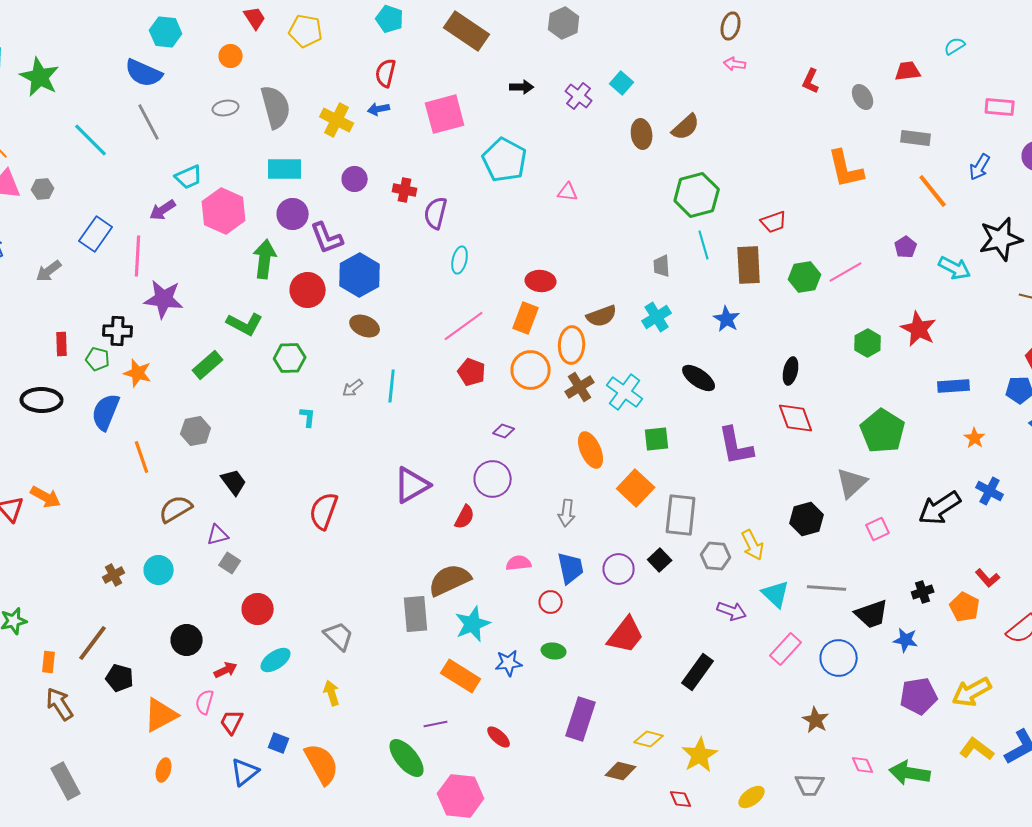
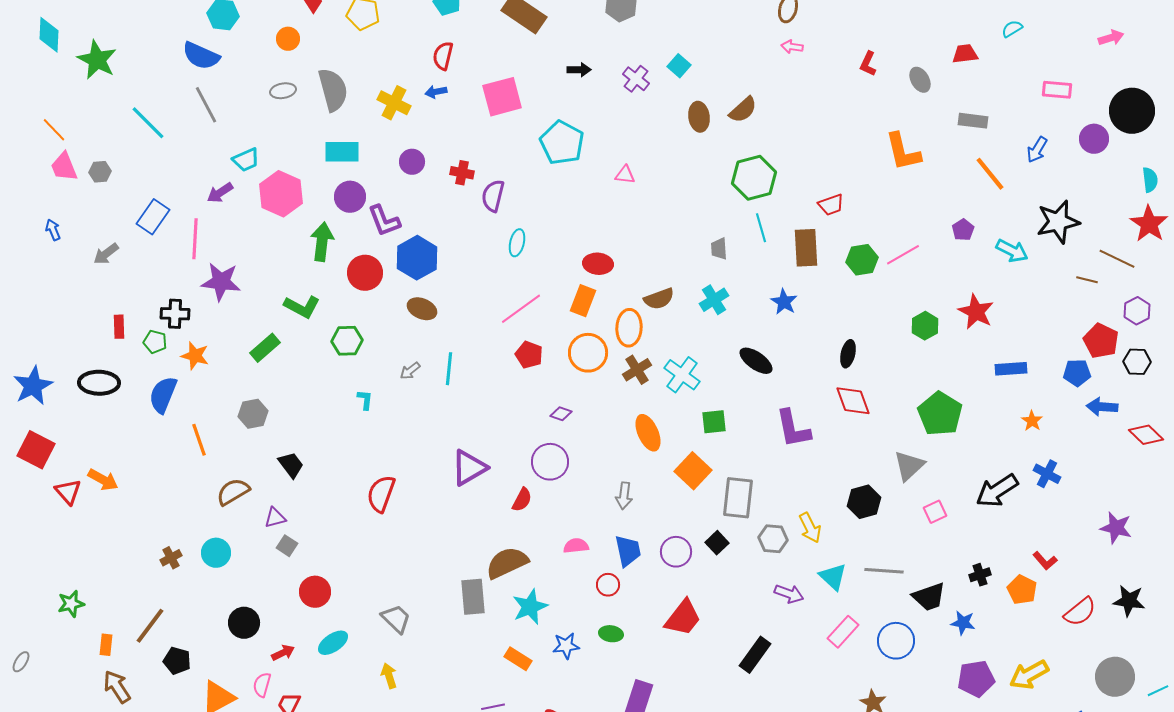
orange rectangle: (461, 676) -> (518, 659), size x0.7

